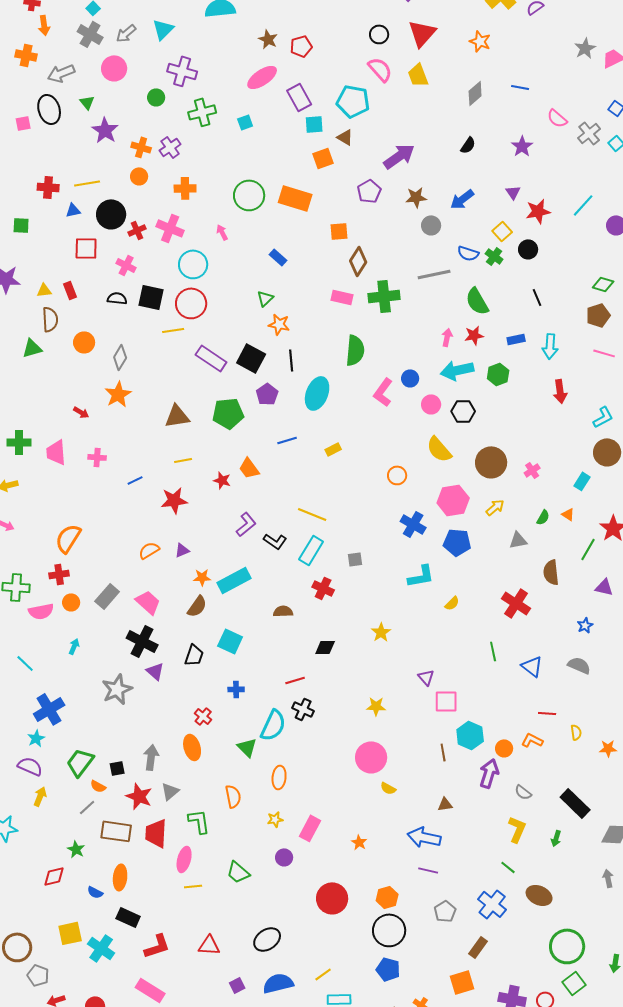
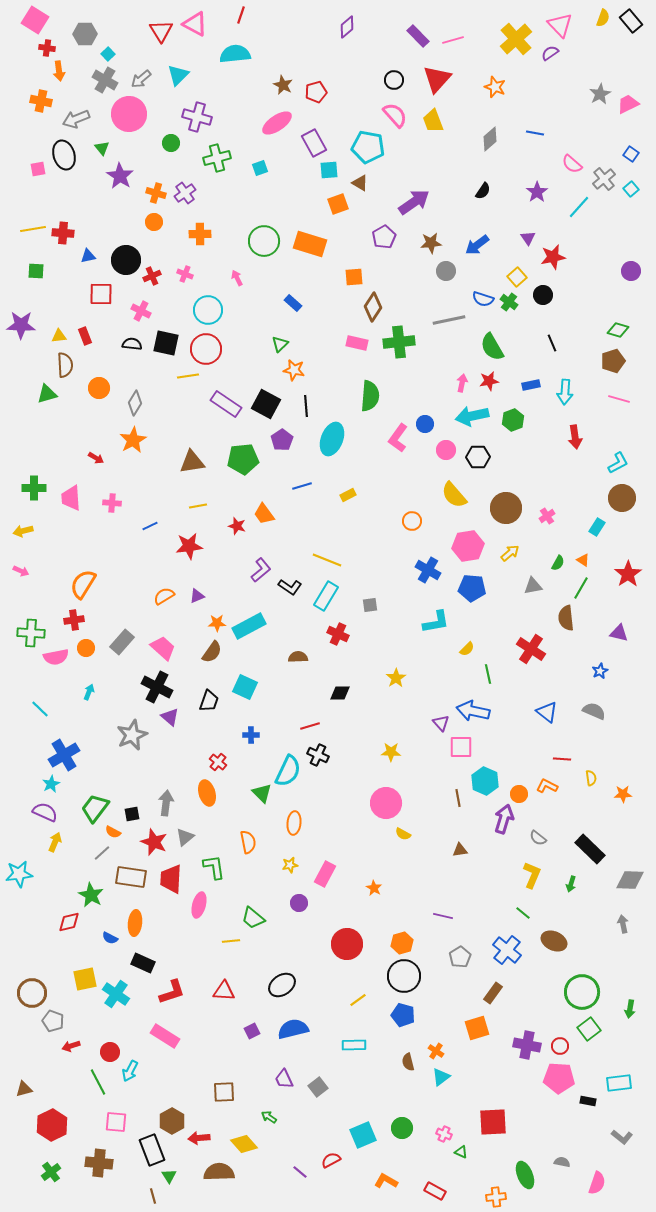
pink circle: (114, 68) -> (129, 114), size x1.4
yellow line: (87, 183) -> (33, 229), moved
cyan line: (583, 205) -> (579, 207), moved
pink cross: (170, 228) -> (185, 274), size x0.6
green line: (588, 549) -> (581, 588), moved
green line: (493, 651) -> (488, 674), moved
blue arrow: (424, 837) -> (473, 711), moved
green star: (76, 849) -> (91, 895), size x1.4
yellow line: (193, 886) -> (231, 941), moved
yellow line: (323, 974) -> (358, 1000), moved

